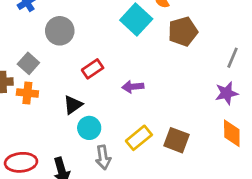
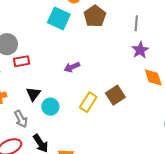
red rectangle: (93, 69) -> (22, 61), moved, turned 42
brown square: (177, 140) -> (115, 95), turned -36
gray arrow: (103, 157) -> (21, 119), moved

